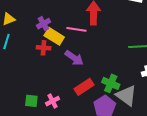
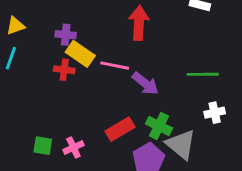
purple cross: (43, 24) -> (66, 35), turned 32
pink line: (76, 29) -> (115, 66), moved
purple arrow: (74, 58) -> (145, 83), moved

